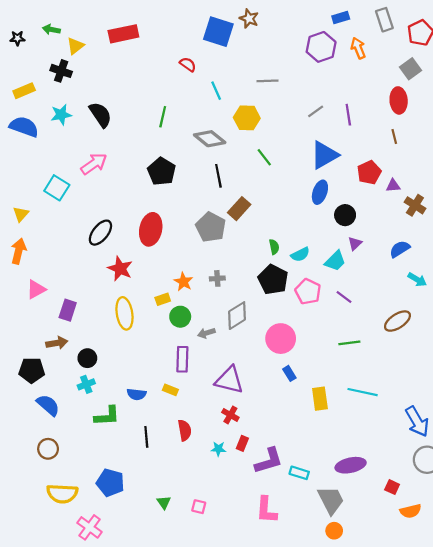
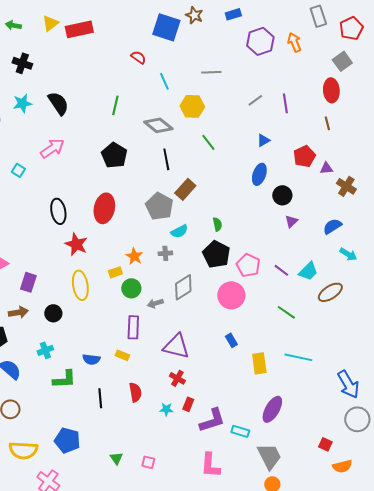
blue rectangle: (341, 17) -> (233, 14), moved
yellow triangle: (75, 46) -> (50, 23), moved
blue triangle: (324, 155) -> (263, 140), size x0.5
cyan square: (57, 188) -> (18, 170), size x0.6
black ellipse: (100, 233) -> (58, 211), turned -50
cyan semicircle: (300, 254) -> (179, 231), moved
cyan trapezoid: (335, 261) -> (308, 271), moved
pink circle: (281, 339) -> (231, 295), moved
green line: (349, 343) -> (286, 312), turned 42
black circle: (87, 358) -> (53, 313), moved
purple ellipse: (351, 465) -> (272, 409), moved, turned -48

